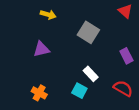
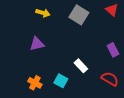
gray square: (88, 32) -> (79, 15), moved
cyan square: (79, 91) -> (61, 81), moved

